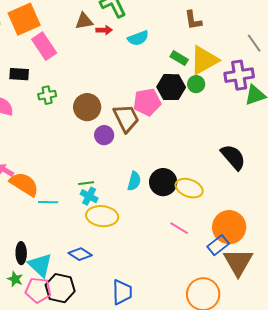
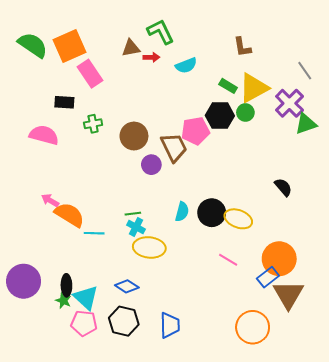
purple cross: (239, 75) -> (289, 103), turned -36
black semicircle: (233, 157) -> (283, 187), size x0.7
green star: (15, 279) -> (63, 301), moved
black hexagon: (60, 288) -> (124, 321), moved

